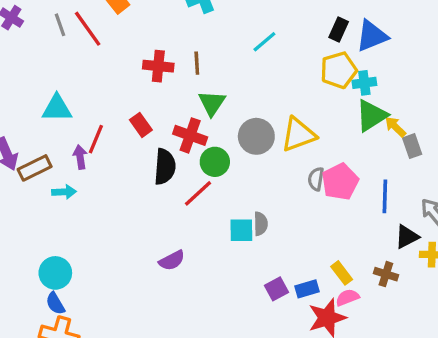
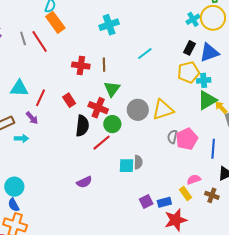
red line: (96, 139) -> (41, 98), moved
purple arrow: (80, 157) -> (32, 118), turned 144
pink semicircle: (347, 297) -> (194, 179), moved

